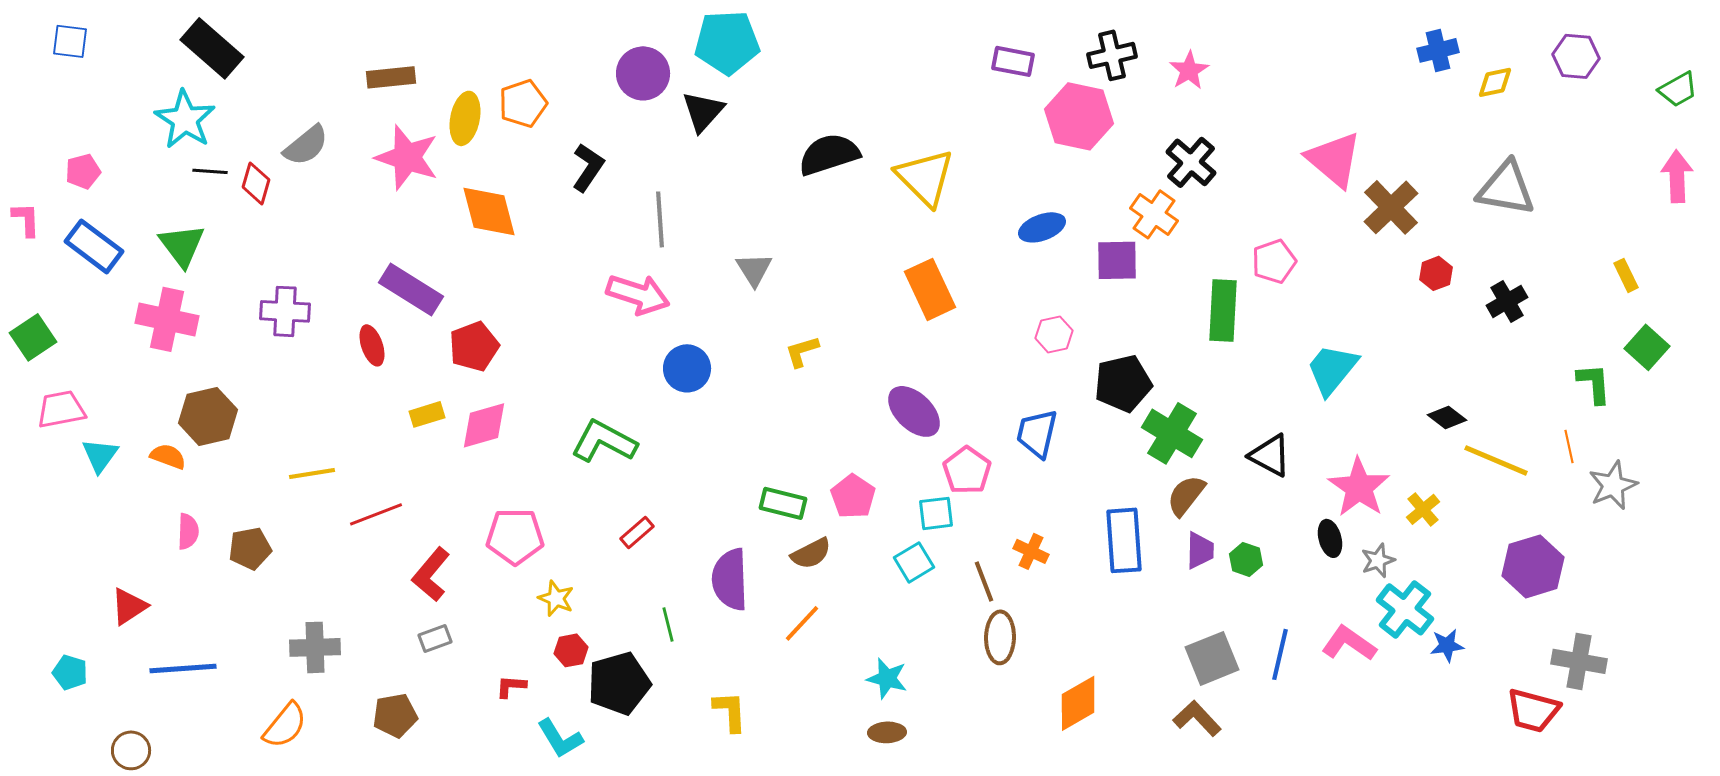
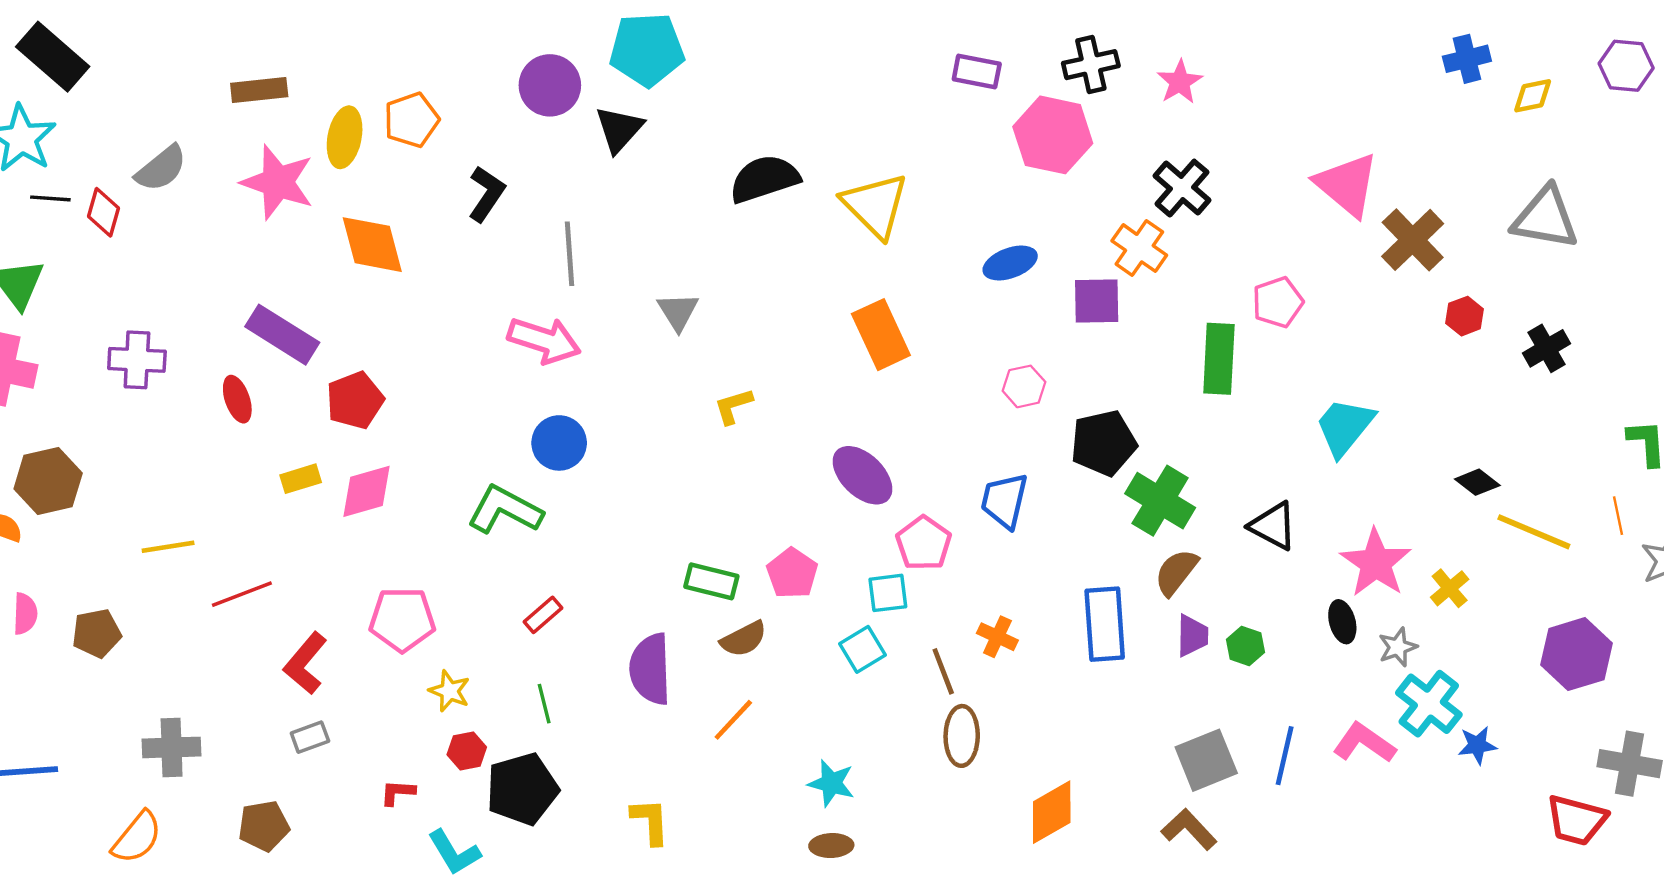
blue circle: (687, 368) -> (559, 443), moved
green line: (668, 624) -> (544, 704), moved

